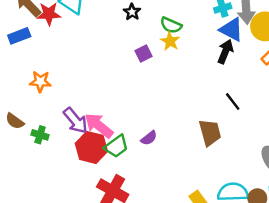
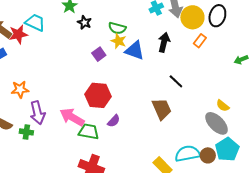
blue triangle: (231, 30) -> (135, 50), moved
purple arrow: (75, 121) -> (37, 113), moved, turned 35
green trapezoid: (116, 146) -> (89, 132), turned -125
red hexagon: (91, 147) -> (98, 95), moved

